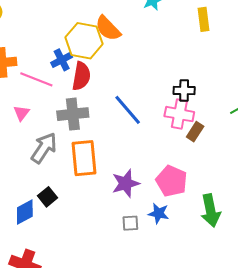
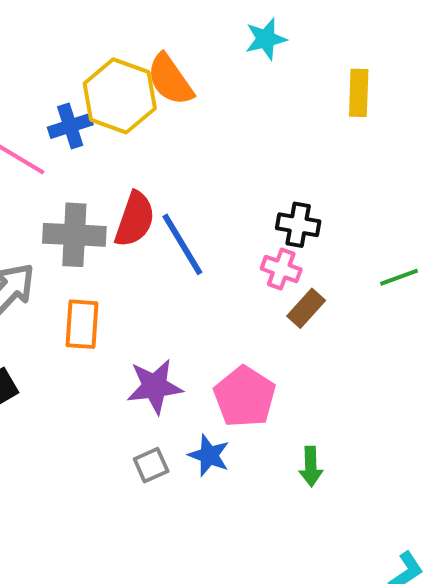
red semicircle: (81, 76) -> (135, 219), moved
pink cross: (179, 114) -> (281, 269), size x0.7
orange rectangle: (84, 158) -> (82, 324), size x0.7
green arrow: (211, 211) -> (311, 466), size x0.6
gray square: (130, 223) -> (151, 465), turned -30

